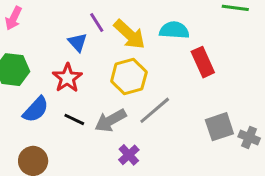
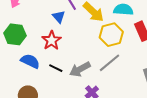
yellow hexagon: (129, 77) -> (111, 35), moved
blue semicircle: (36, 109) -> (30, 61), turned -108

